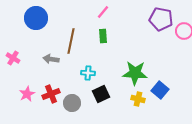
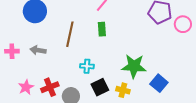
pink cross: (13, 58) -> (12, 51), turned -32
gray arrow: (51, 59) -> (38, 50), moved
yellow cross: (138, 99) -> (123, 90), moved

